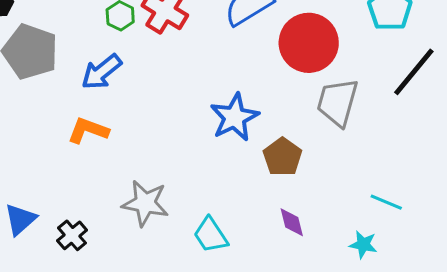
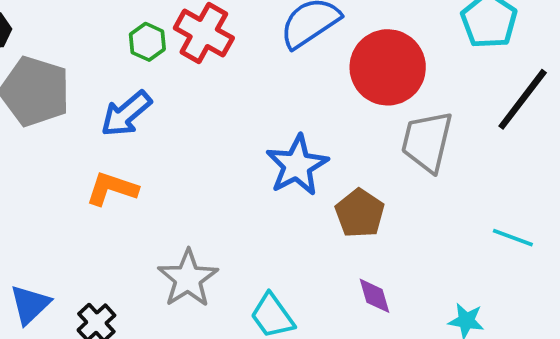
cyan line: (386, 202) -> (513, 238), moved
gray star: (145, 203) -> (188, 278), turned 30

